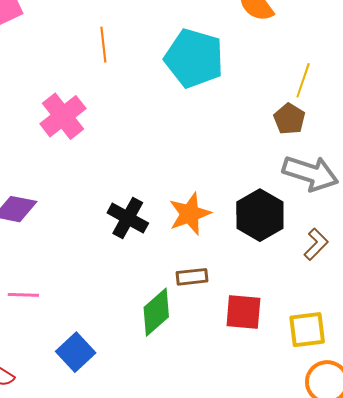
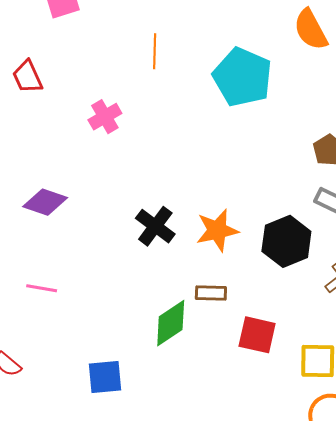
pink cross: (63, 116) -> (105, 117), size x0.7
blue square: (76, 352) -> (105, 377), moved, turned 30

